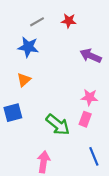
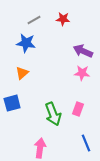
pink star: (89, 97) -> (82, 73), moved
green arrow: (58, 125) -> (53, 114), turned 30

